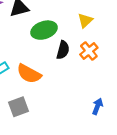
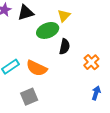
yellow triangle: (85, 20) -> (64, 16), moved
orange cross: (89, 51) -> (91, 62), moved

